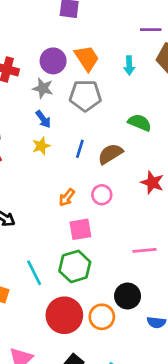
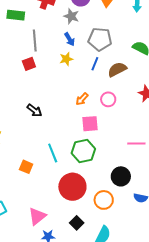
gray pentagon: (85, 96) -> (100, 39), moved
orange circle: (102, 317) -> (104, 200), moved

